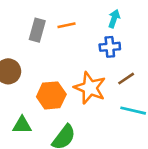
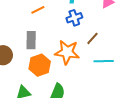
gray rectangle: (37, 30) -> (31, 40), moved

